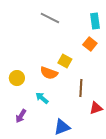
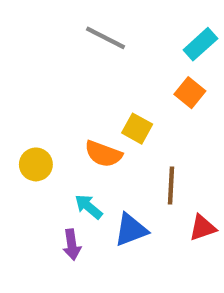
cyan rectangle: (95, 21) -> (200, 44), turned 56
purple arrow: (21, 116) -> (72, 245), moved, turned -40
blue triangle: (62, 127) -> (131, 230), moved

